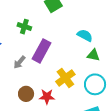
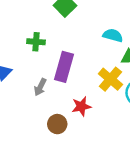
yellow cross: (65, 78) -> (110, 79), moved
red star: (47, 97) -> (81, 106), moved

